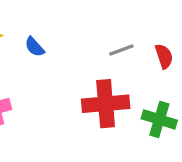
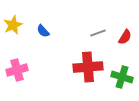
red semicircle: (164, 56) -> (125, 37), turned 49

